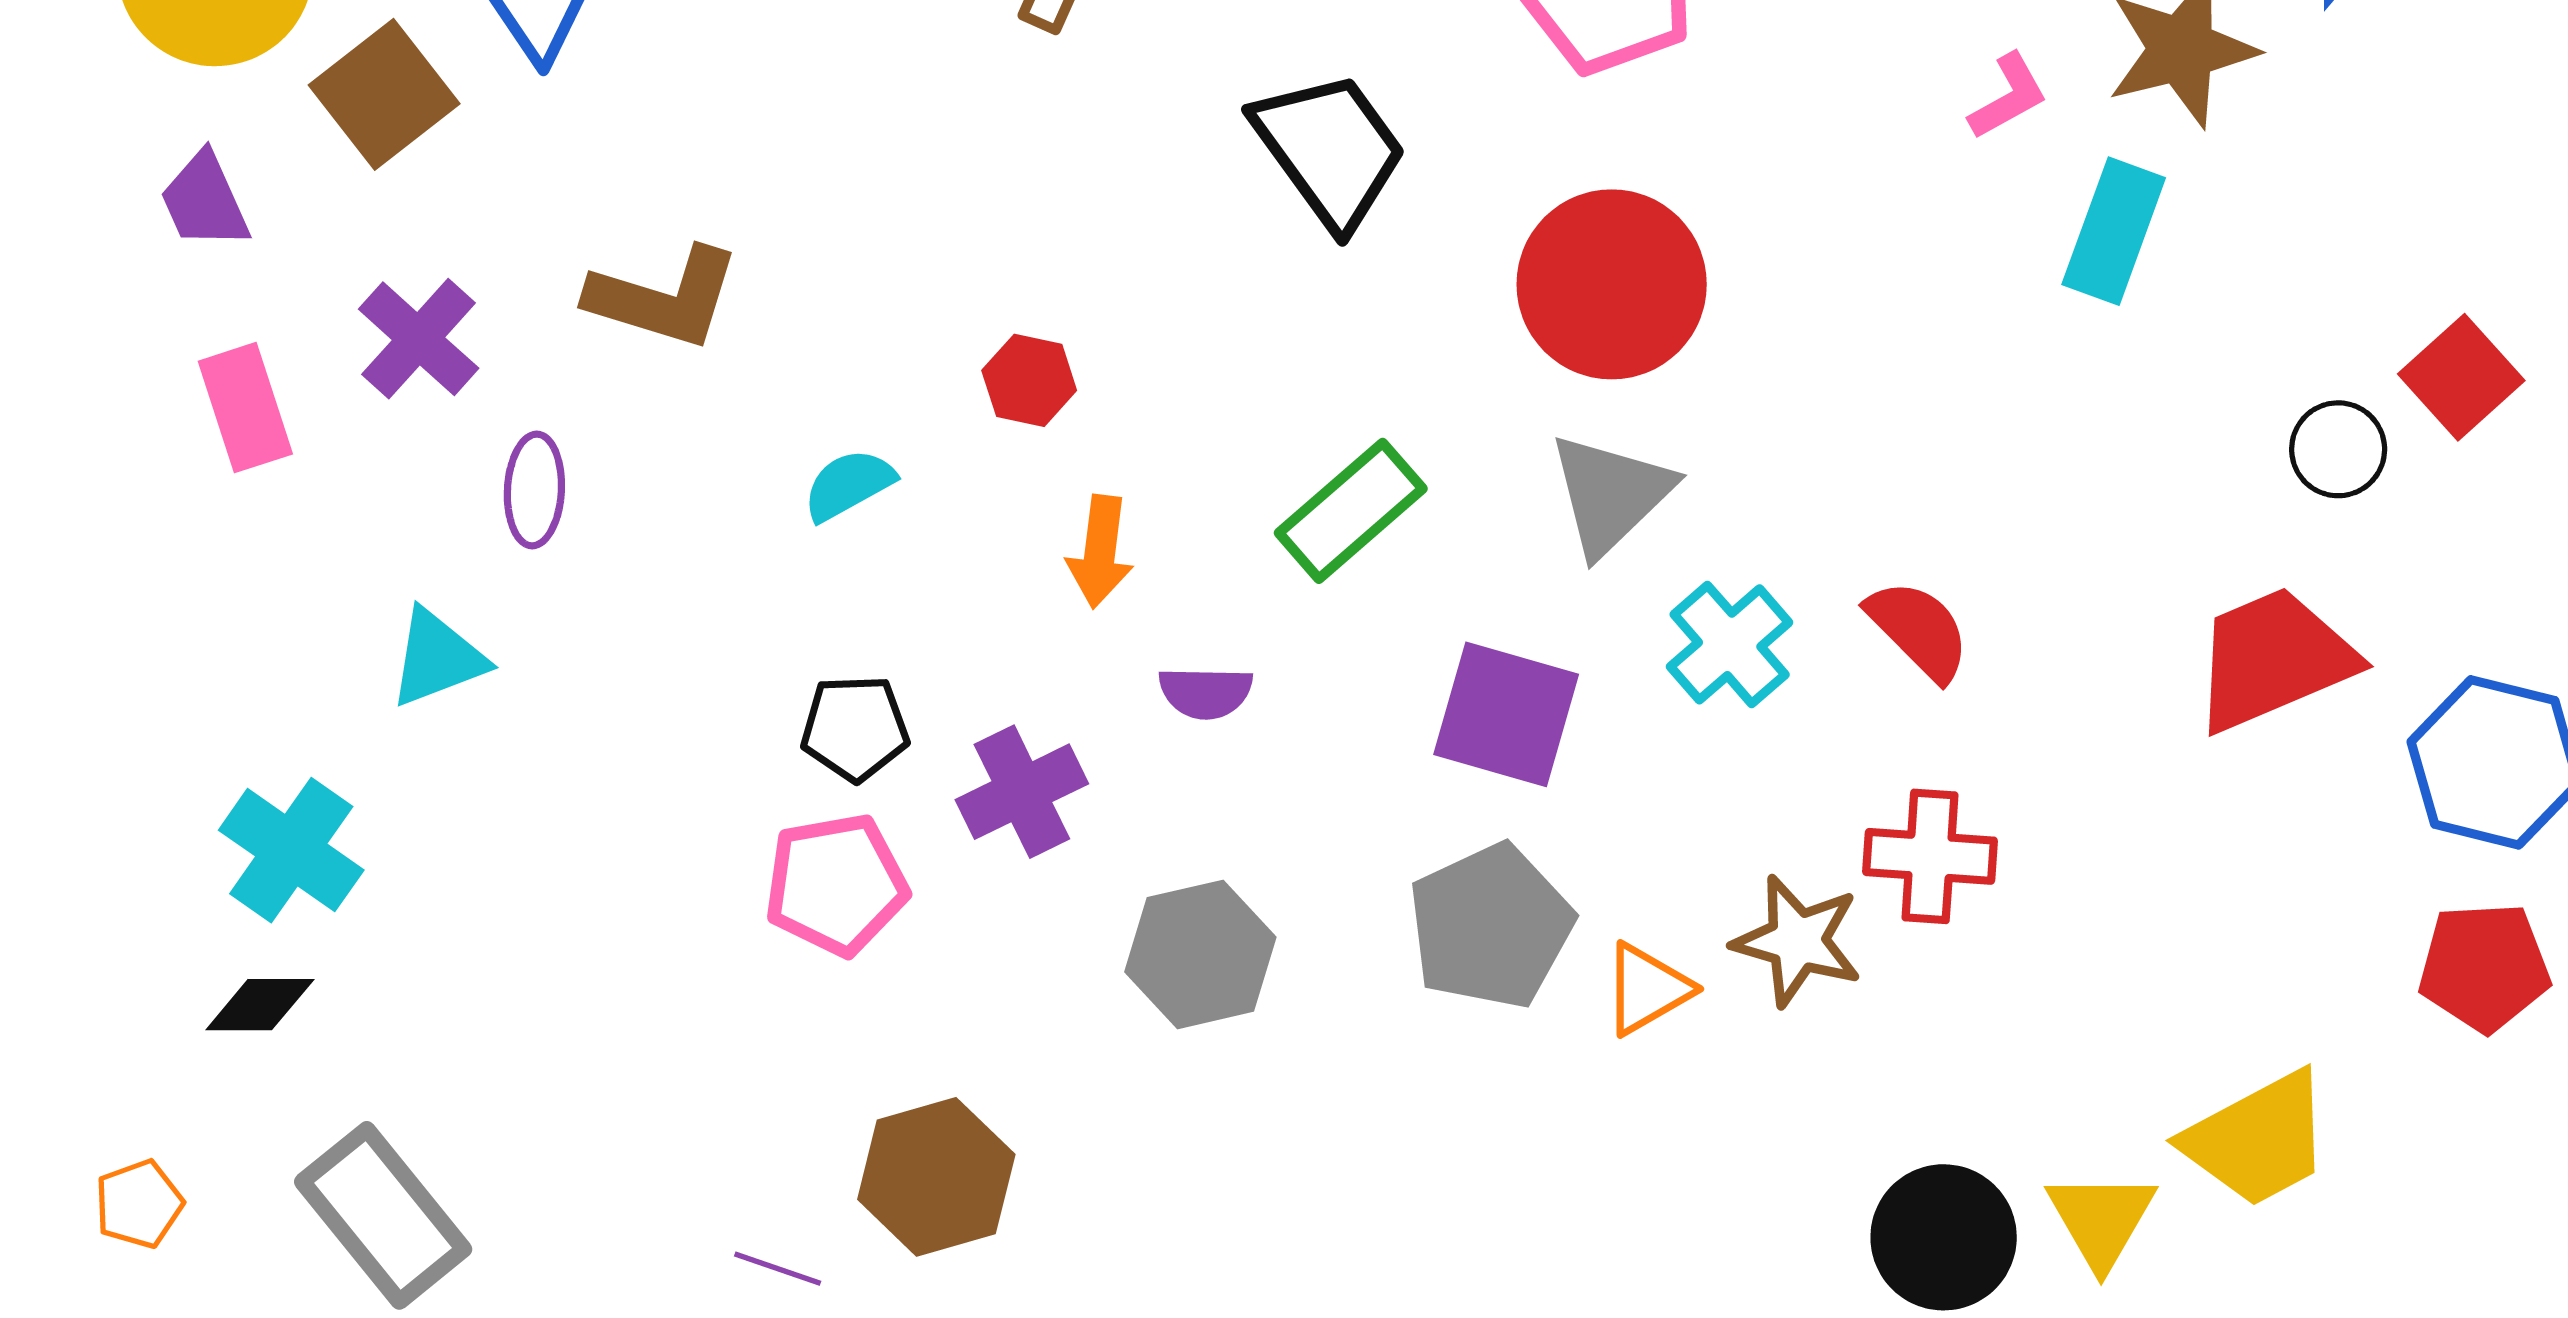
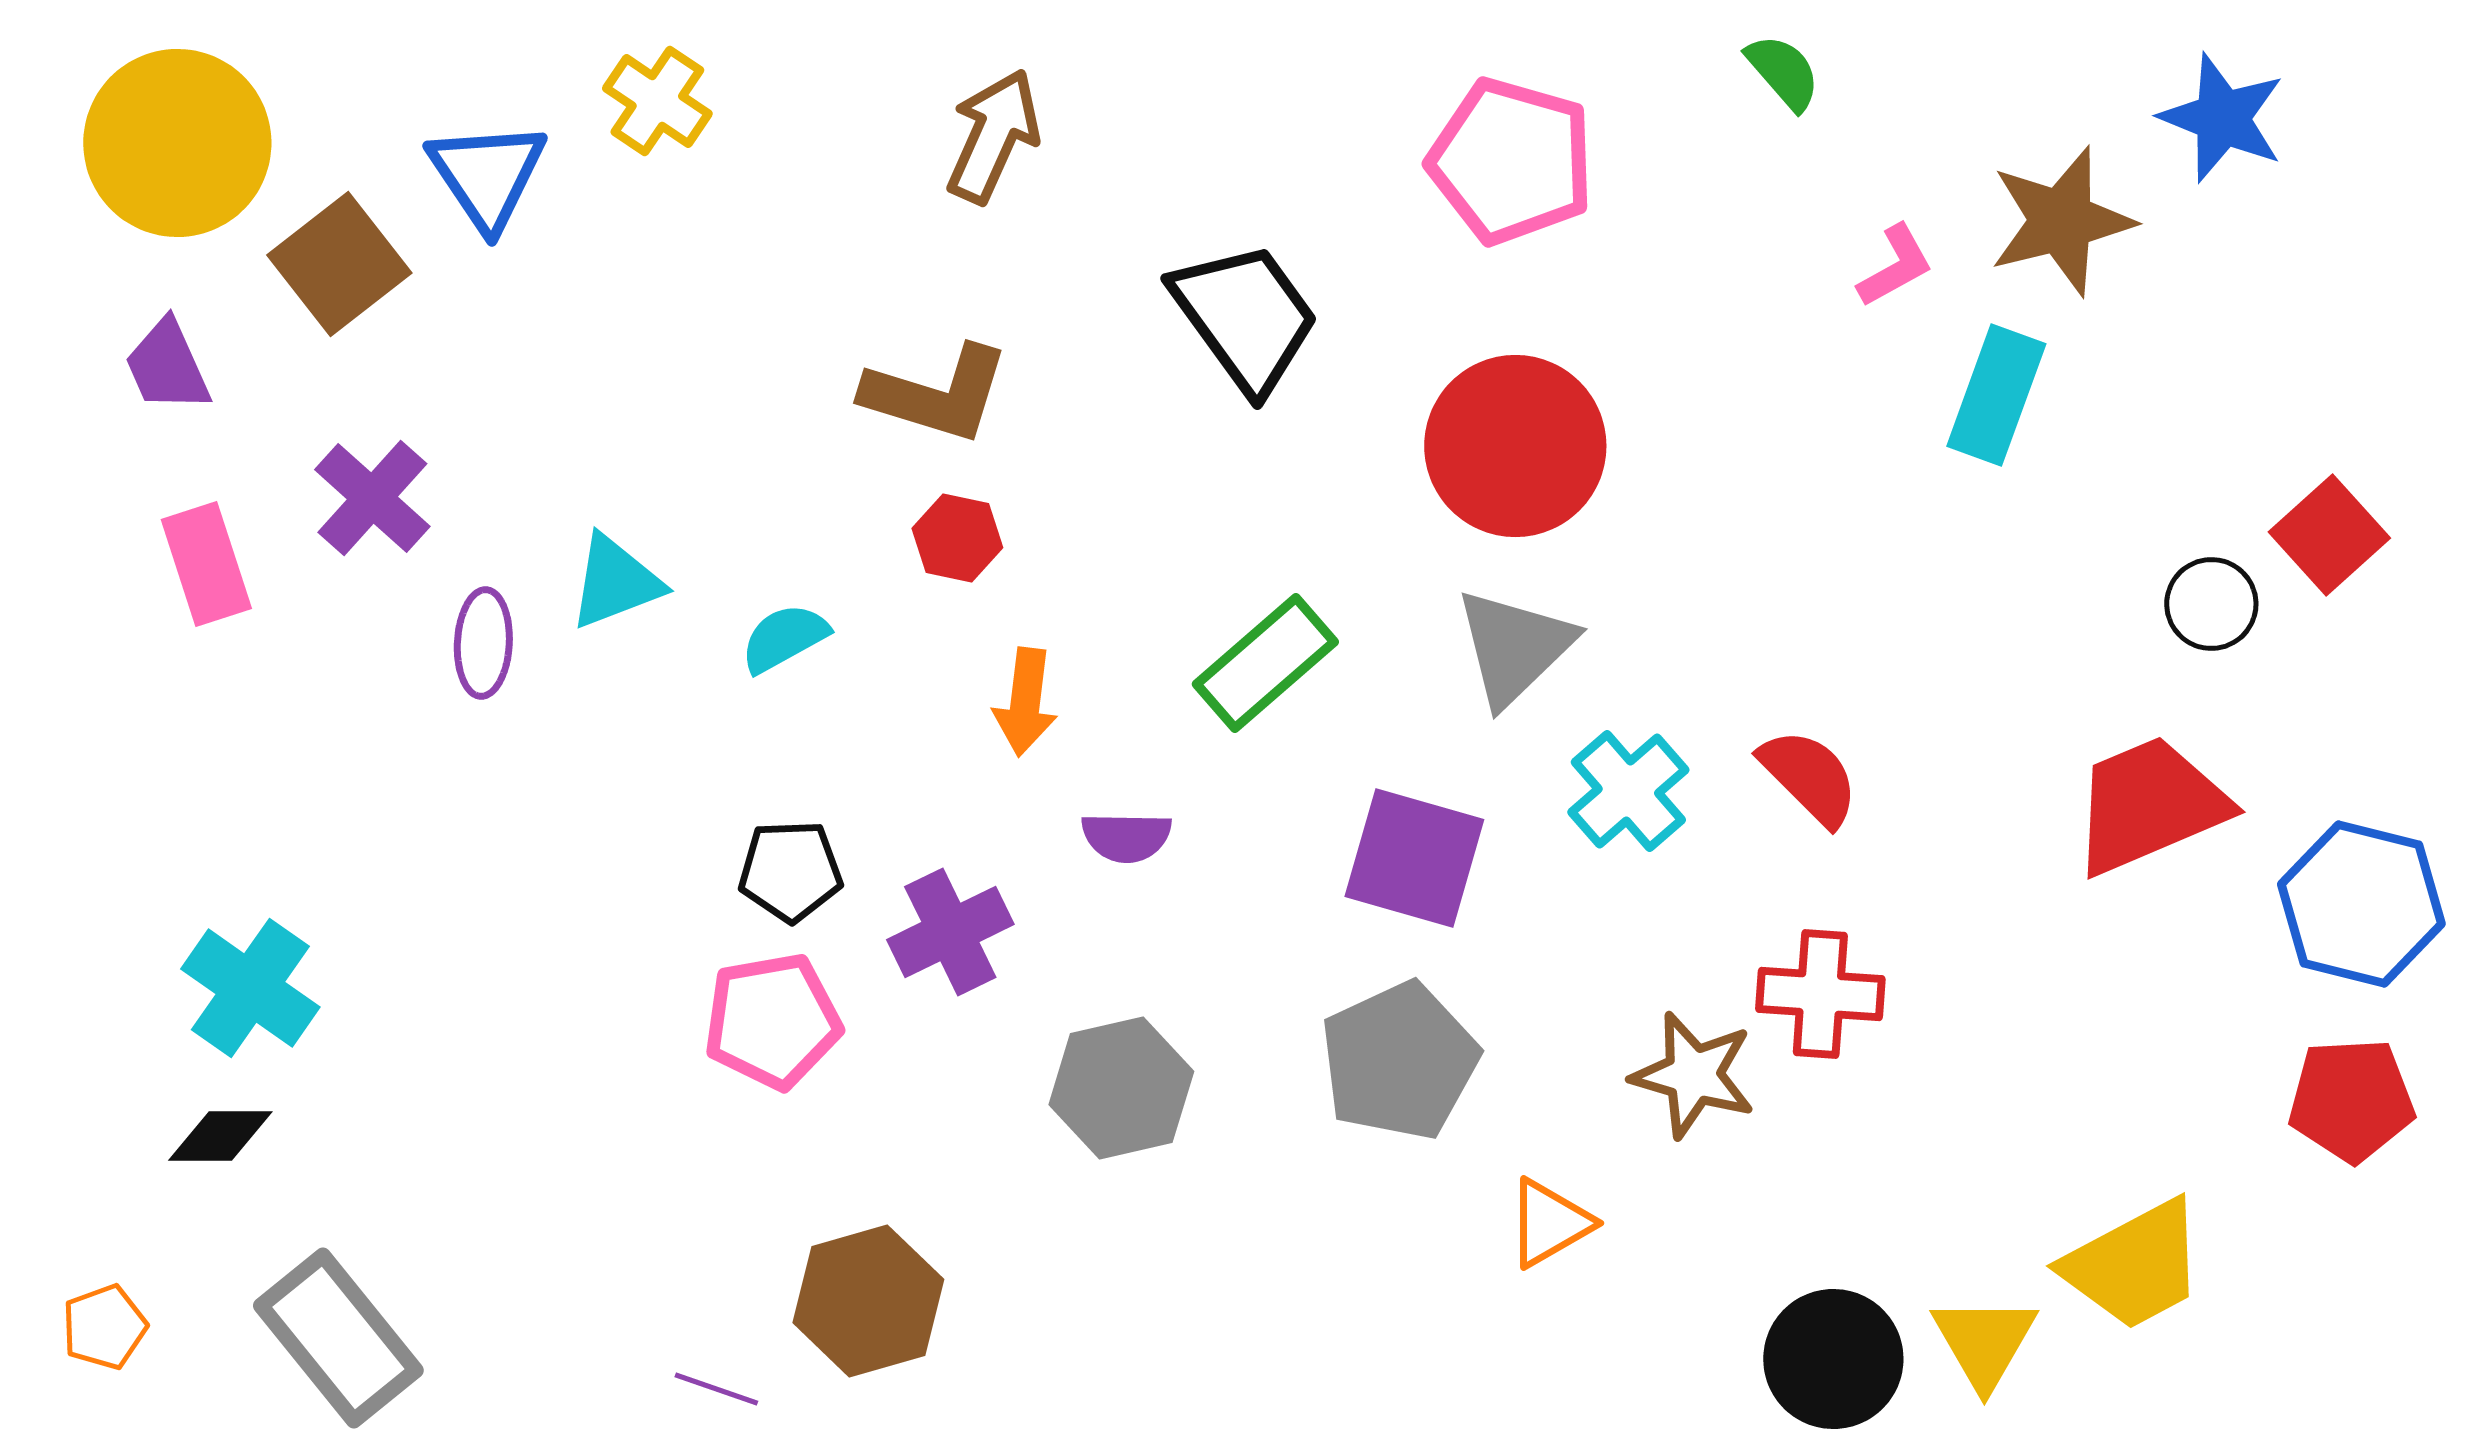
brown L-shape: (664, 298) -> (936, 394), moved
cyan triangle: (437, 658) -> (615, 582), moved
orange triangle: (1647, 989) -> (1549, 1223), moved

